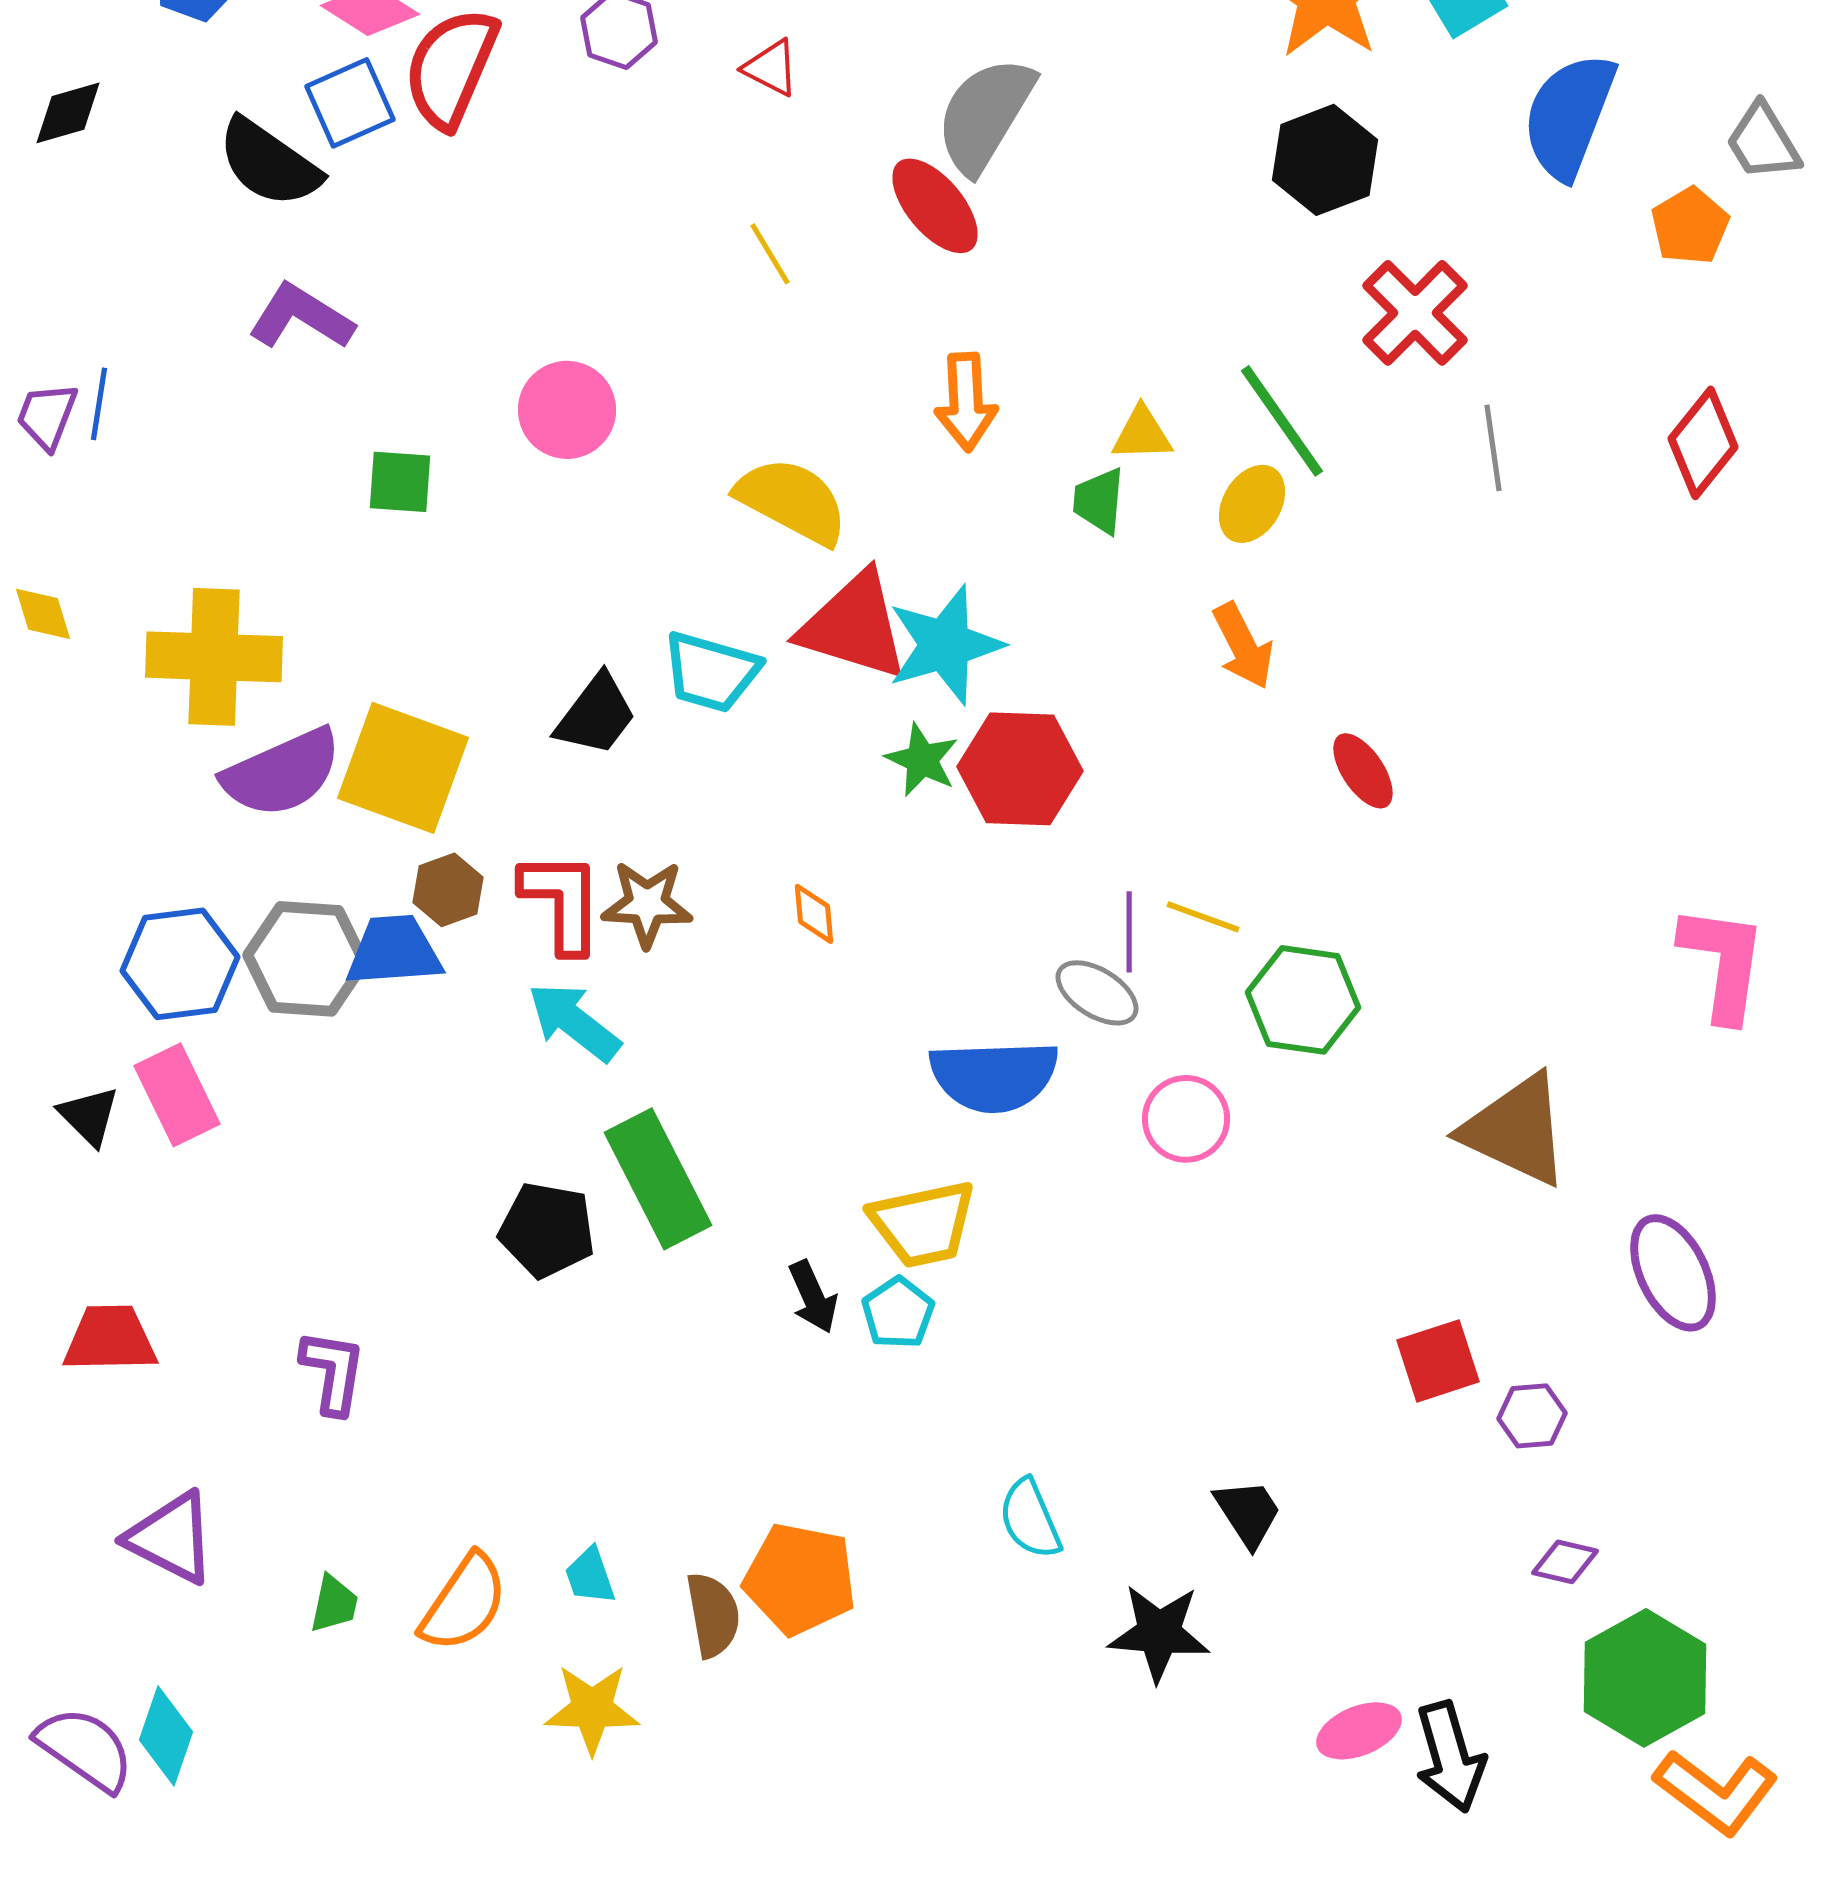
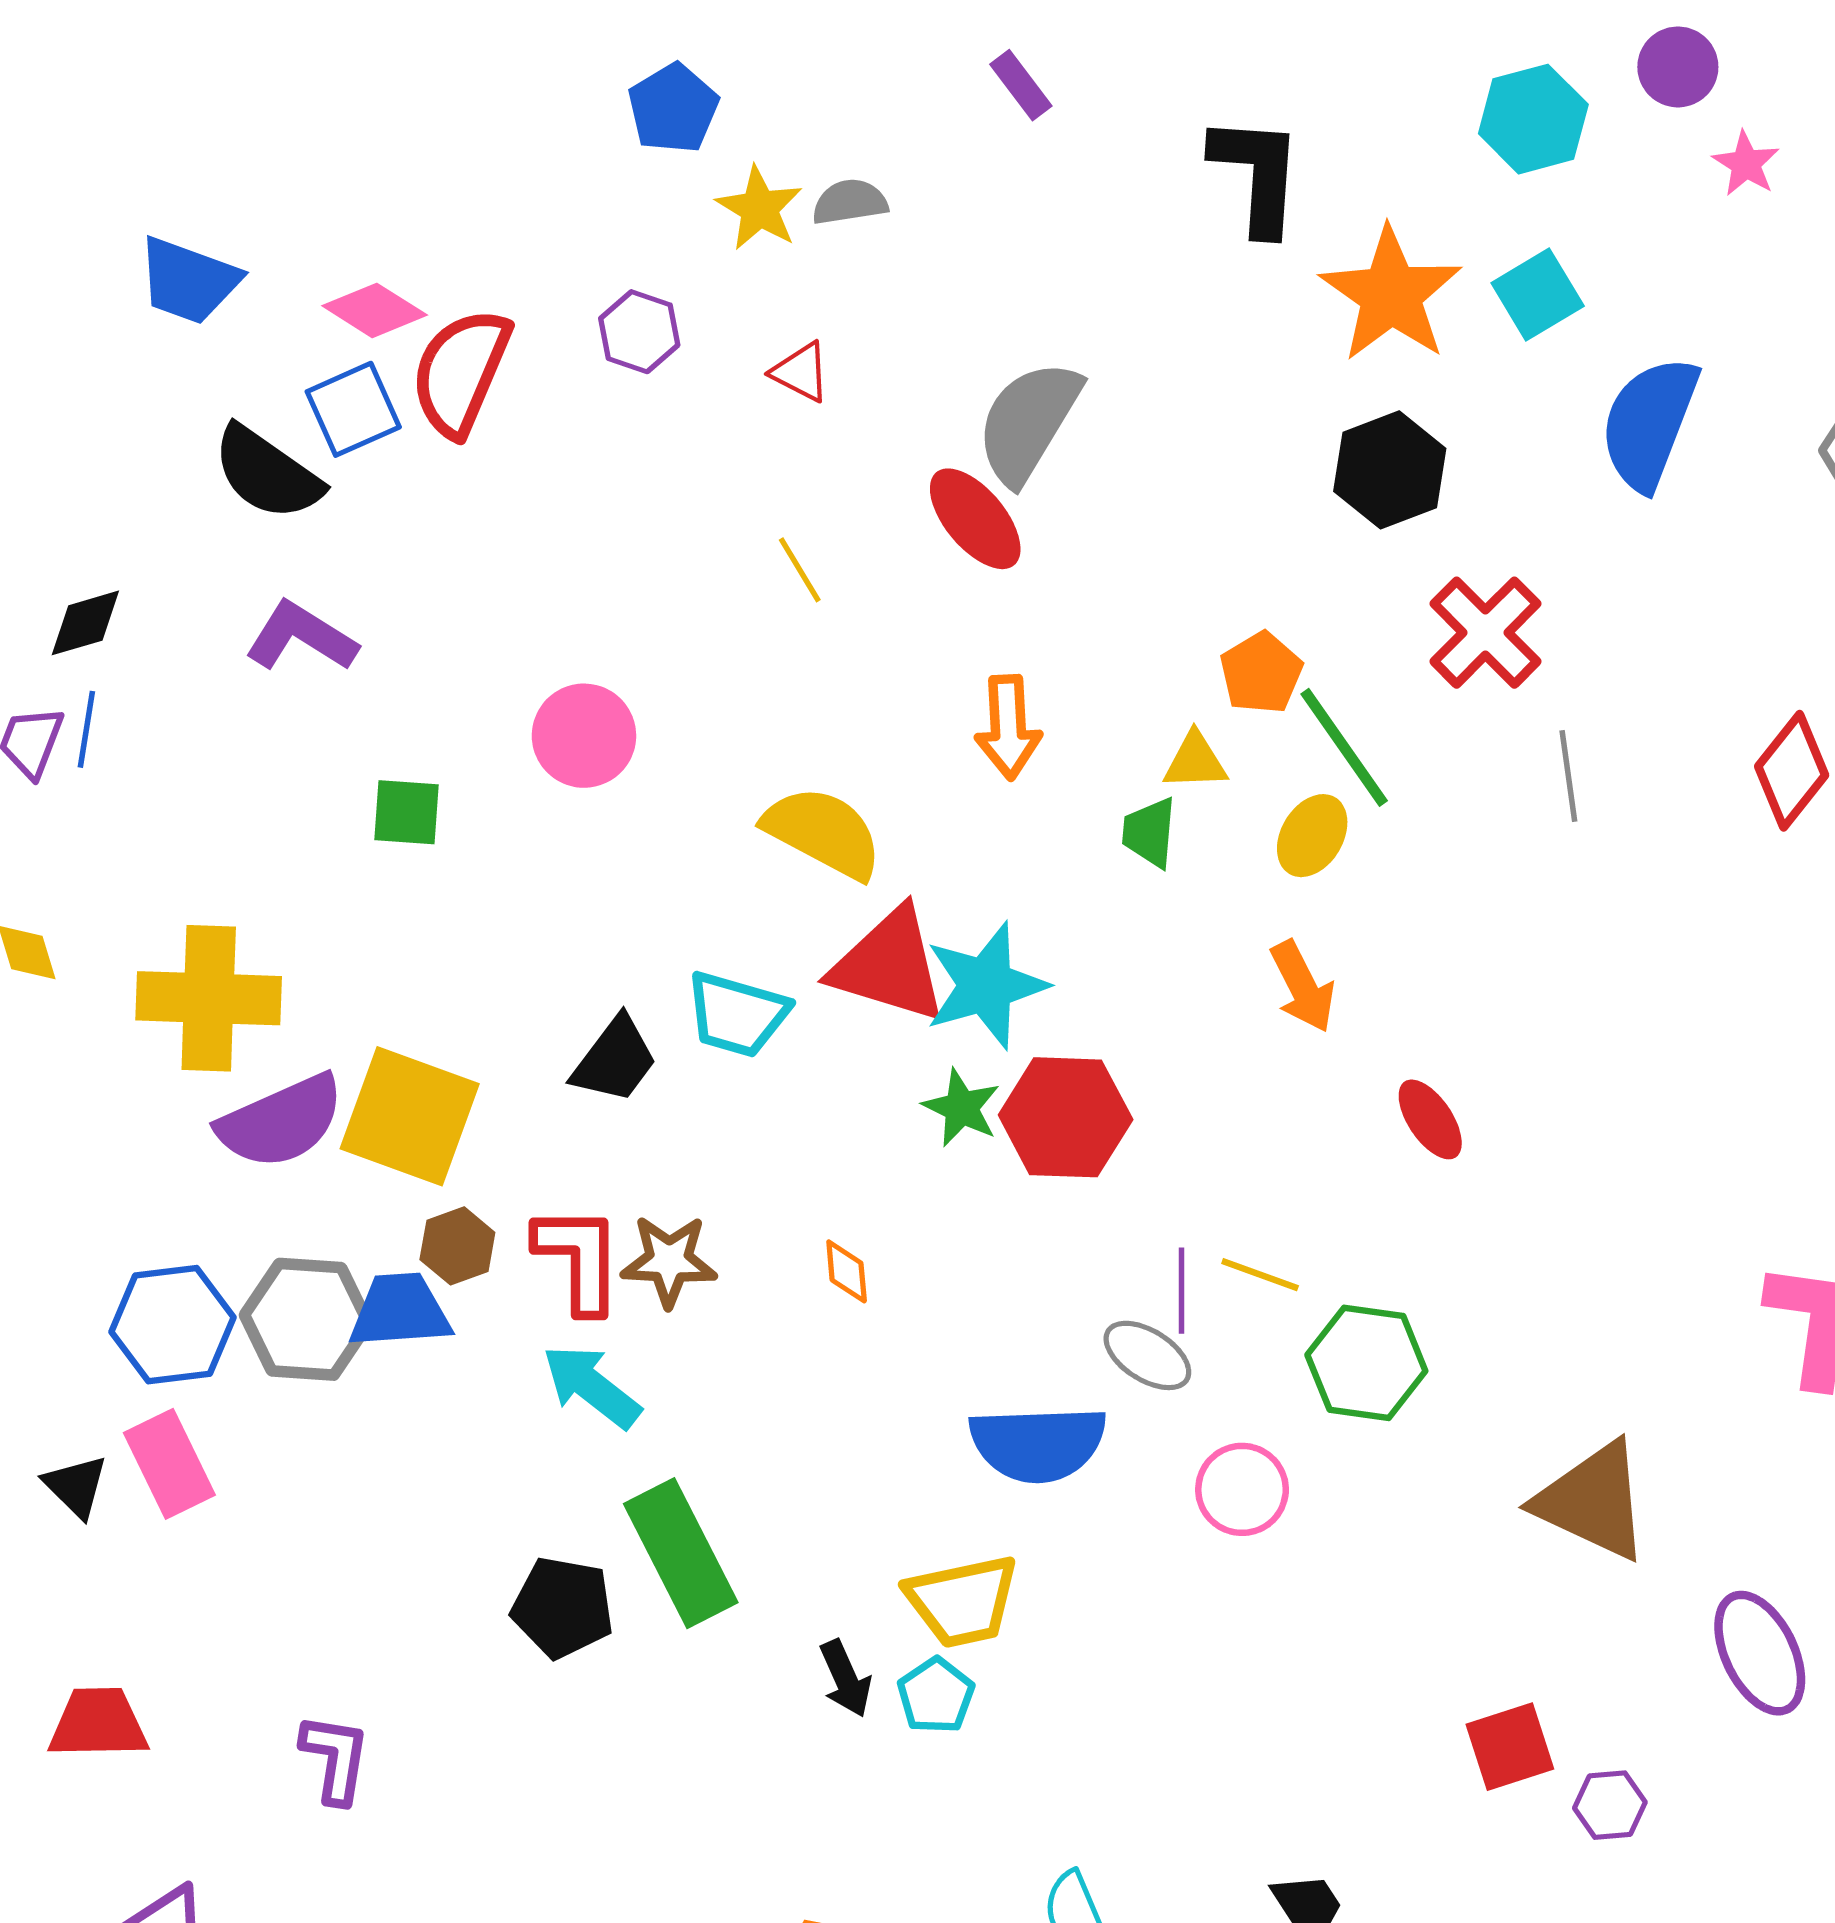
black diamond: (68, 113) -> (85, 623), moved
orange pentagon: (1690, 226) -> (1261, 673), moved

